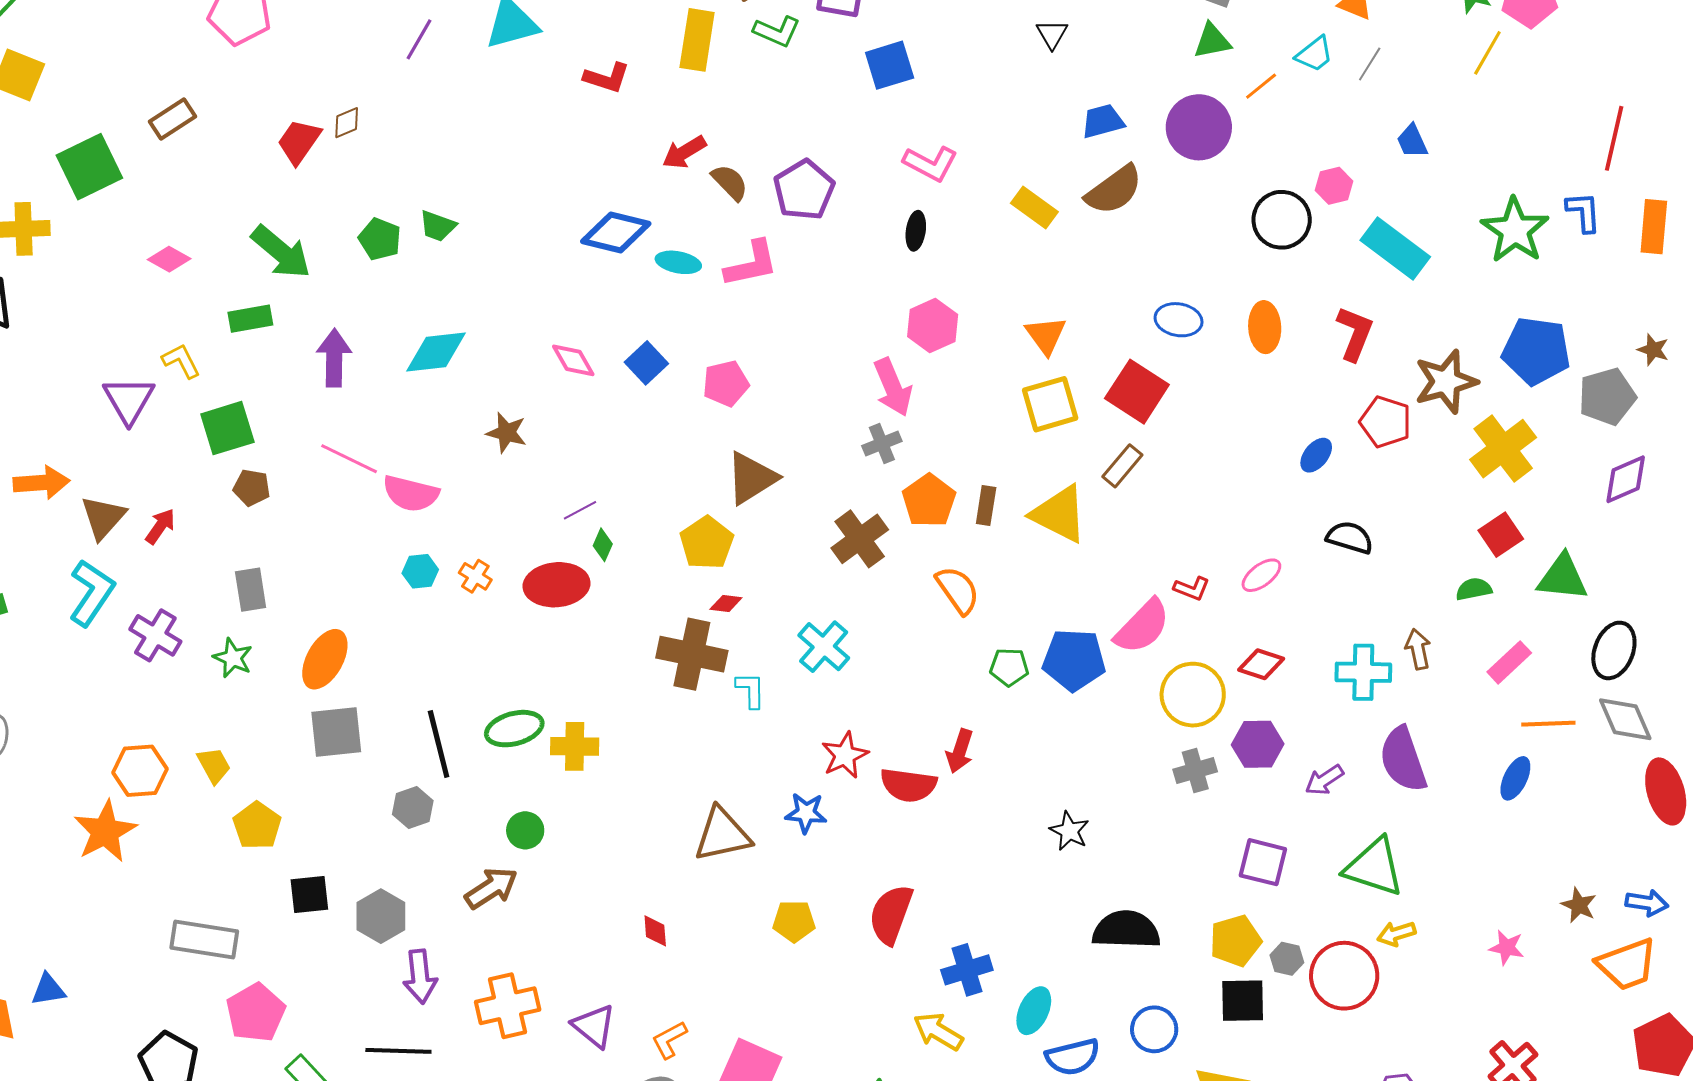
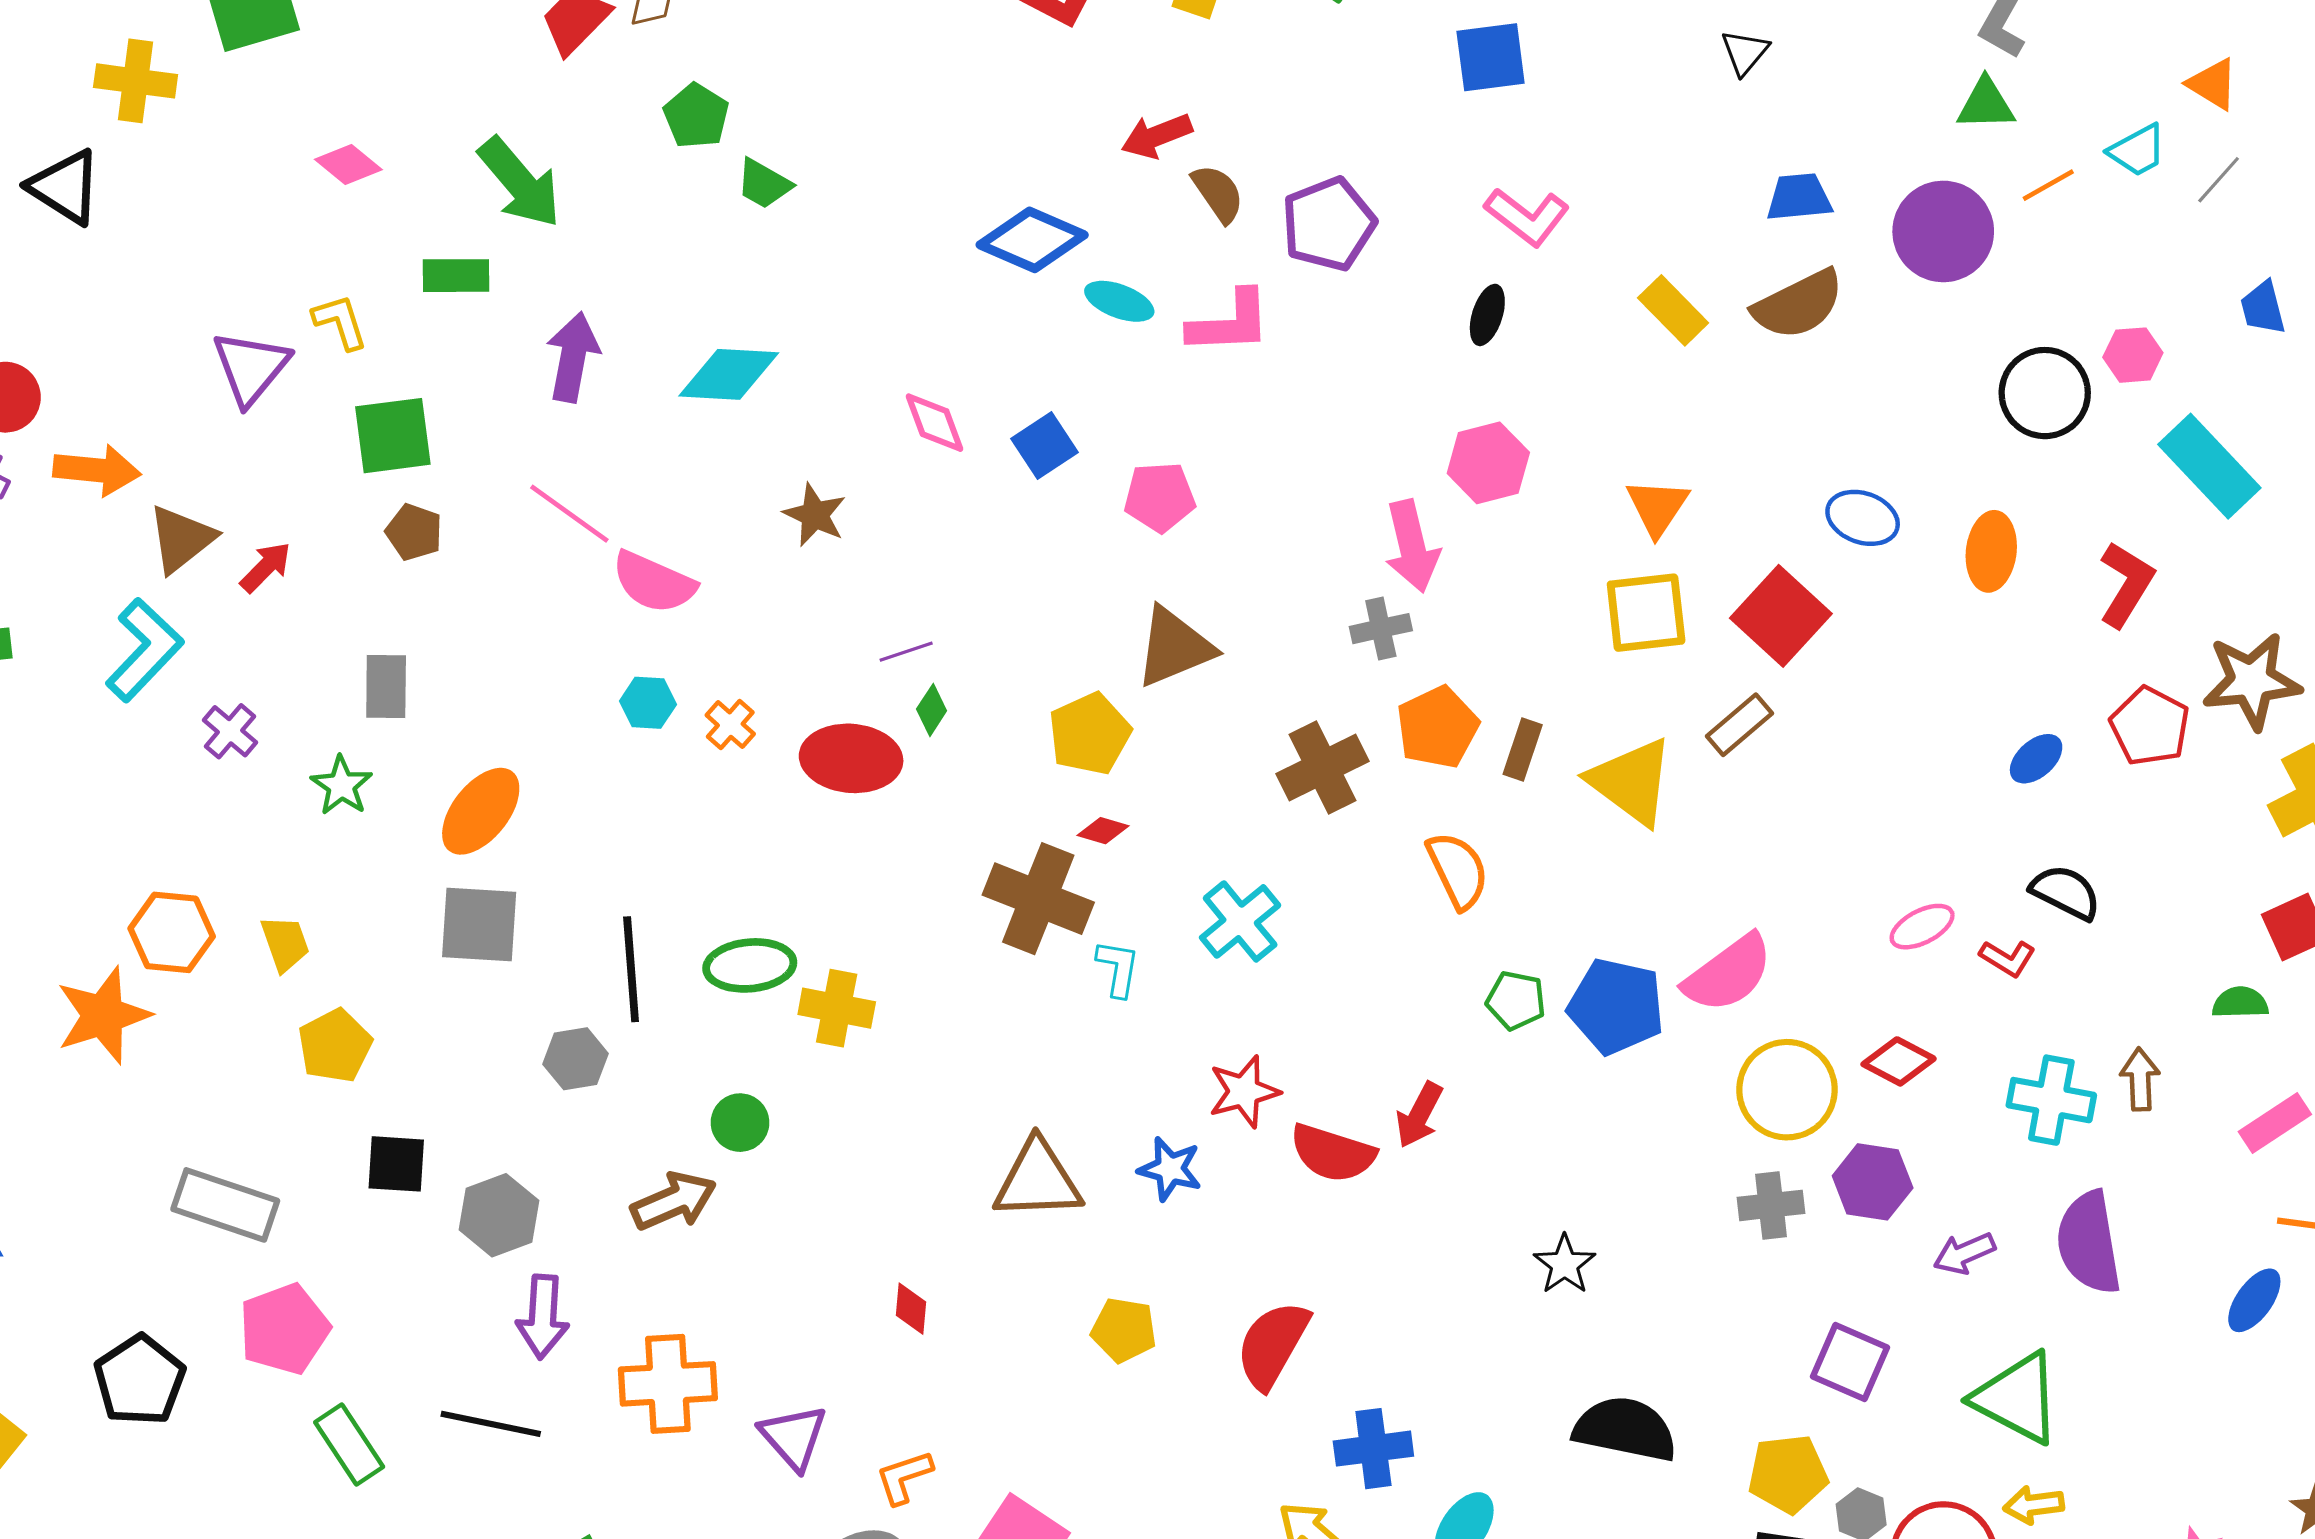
green pentagon: (380, 239) -> (696, 116), moved
red L-shape: (1192, 589) -> (2007, 958), moved
purple cross: (155, 635) -> (230, 731), size x0.7

